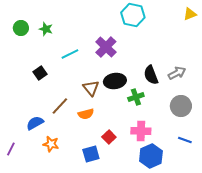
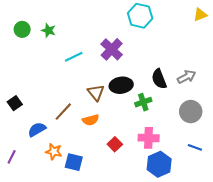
black square: (40, 73) -> (15, 103), moved
blue square: (91, 154) -> (74, 162), moved, turned 30

